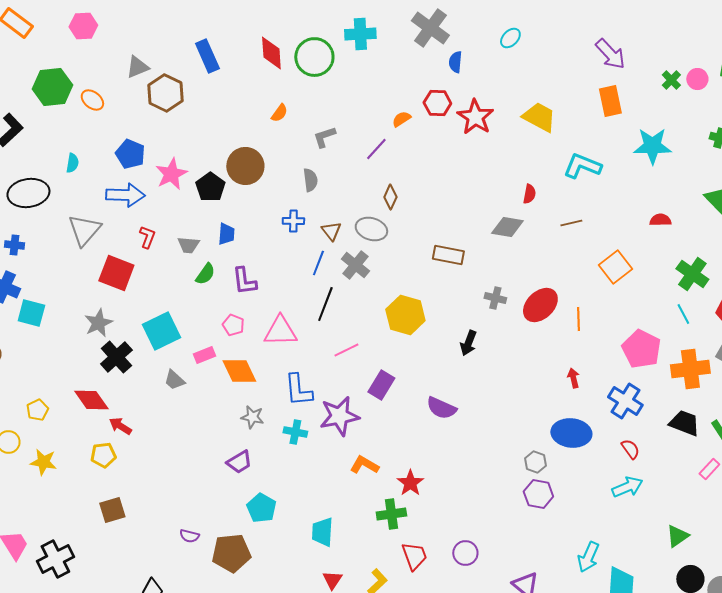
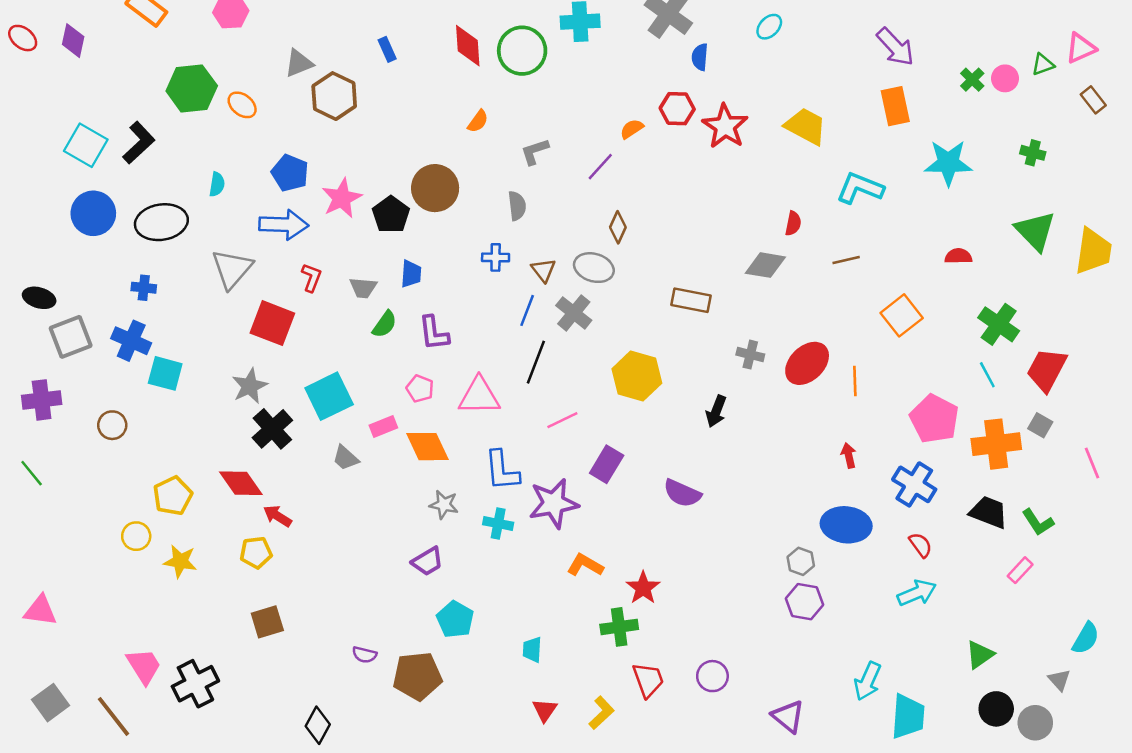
blue rectangle: (207, 56) -> (387, 49), size x0.6
yellow pentagon: (37, 410) -> (173, 496), size x1.4
cyan trapezoid: (322, 532) -> (532, 650), size x0.7

